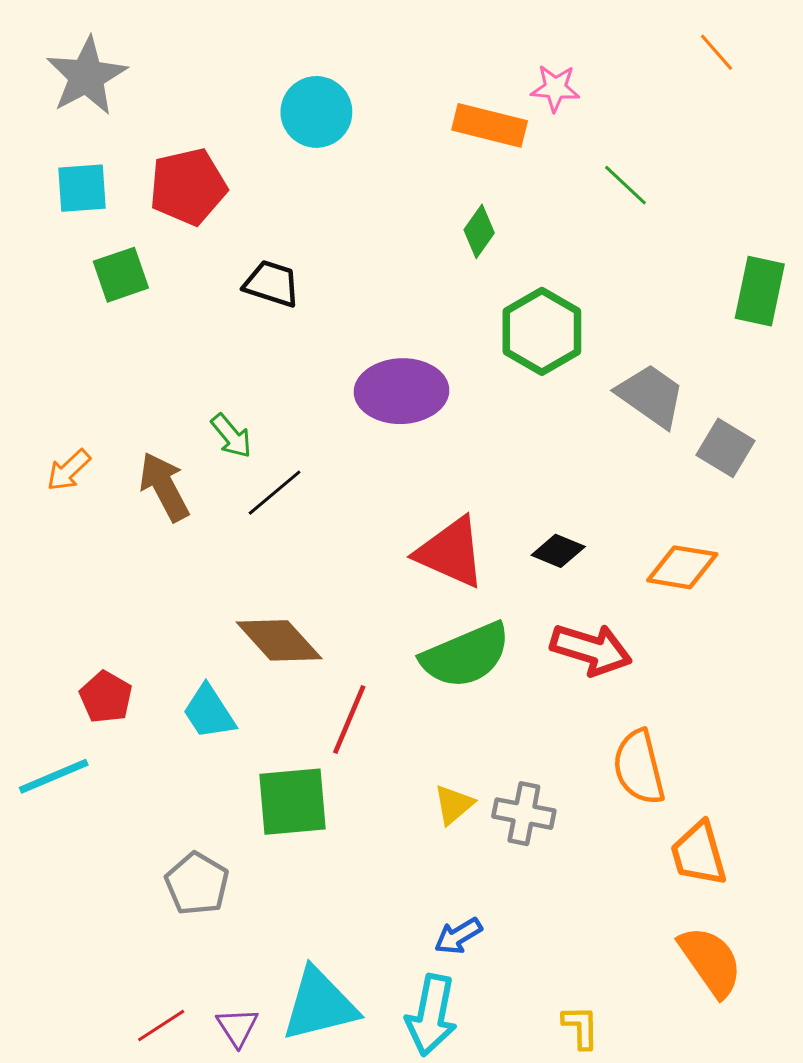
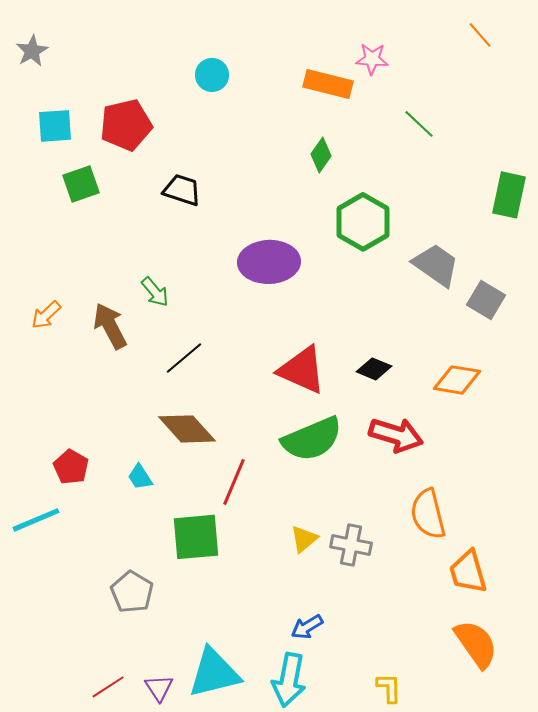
gray star: (87, 76) -> (32, 51), moved, size x0.6
cyan circle: (316, 112) -> (212, 75), size x0.7
black line: (275, 493) -> (184, 358), moved
cyan trapezoid: (209, 712) -> (140, 477), size x0.7

